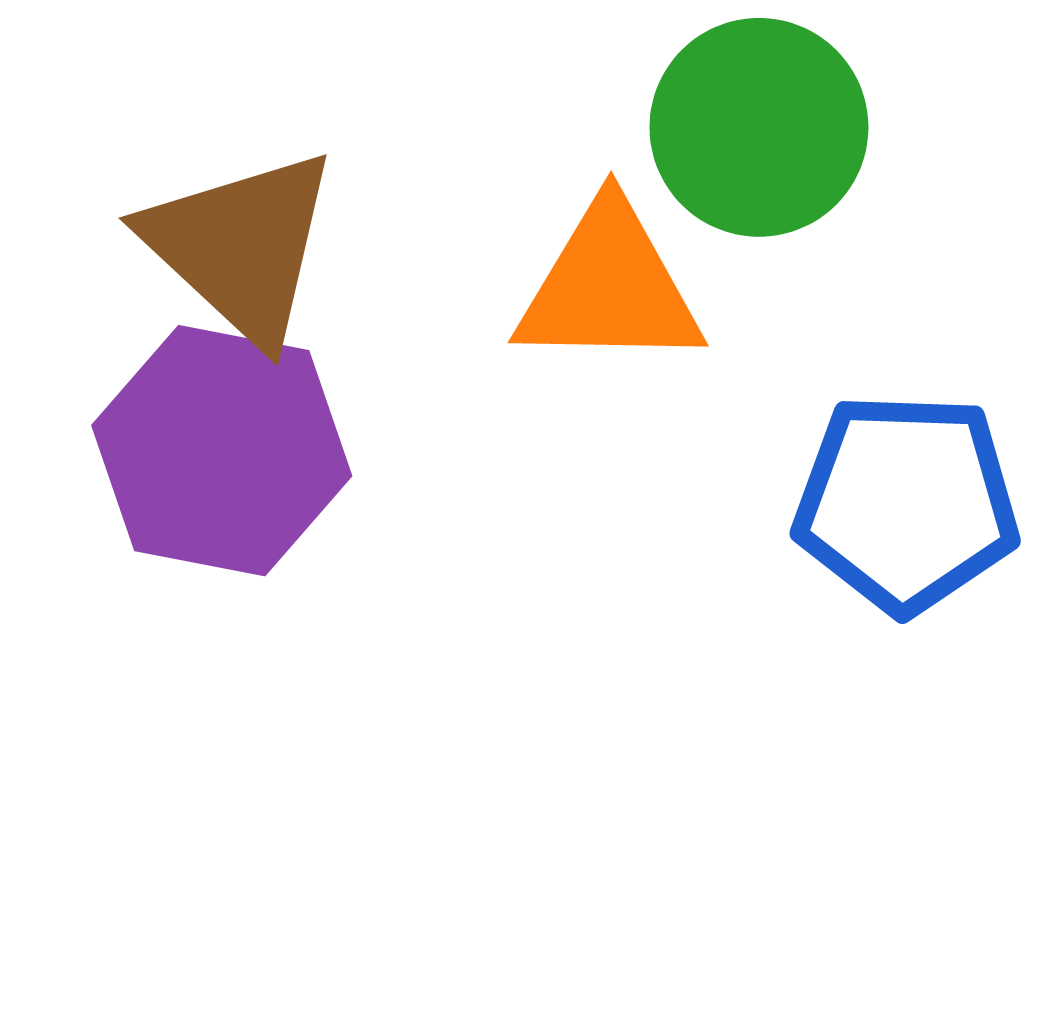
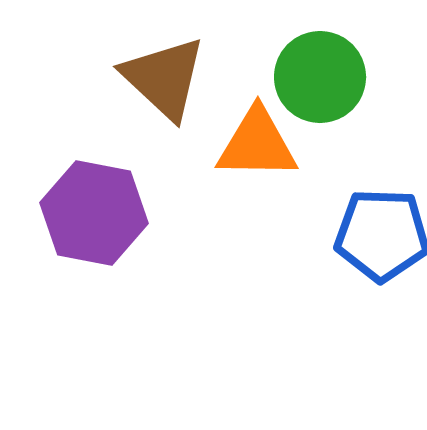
brown triangle: (241, 246) -> (164, 78), moved

